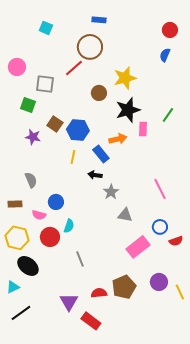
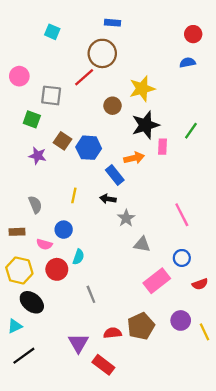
blue semicircle: (165, 55) -> (188, 63), turned 56
yellow line: (73, 157) -> (74, 195), moved
red semicircle: (176, 241) -> (200, 284), moved

